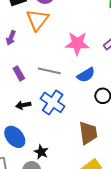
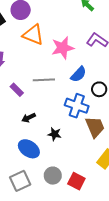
orange triangle: (37, 20) -> (33, 35), moved, turned -30
blue cross: (53, 102) -> (77, 106), moved
black star: (41, 152) -> (55, 134), moved

